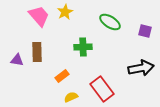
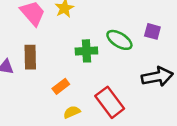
green ellipse: (110, 22) -> (119, 40), moved
purple square: (145, 31) -> (152, 31), moved

